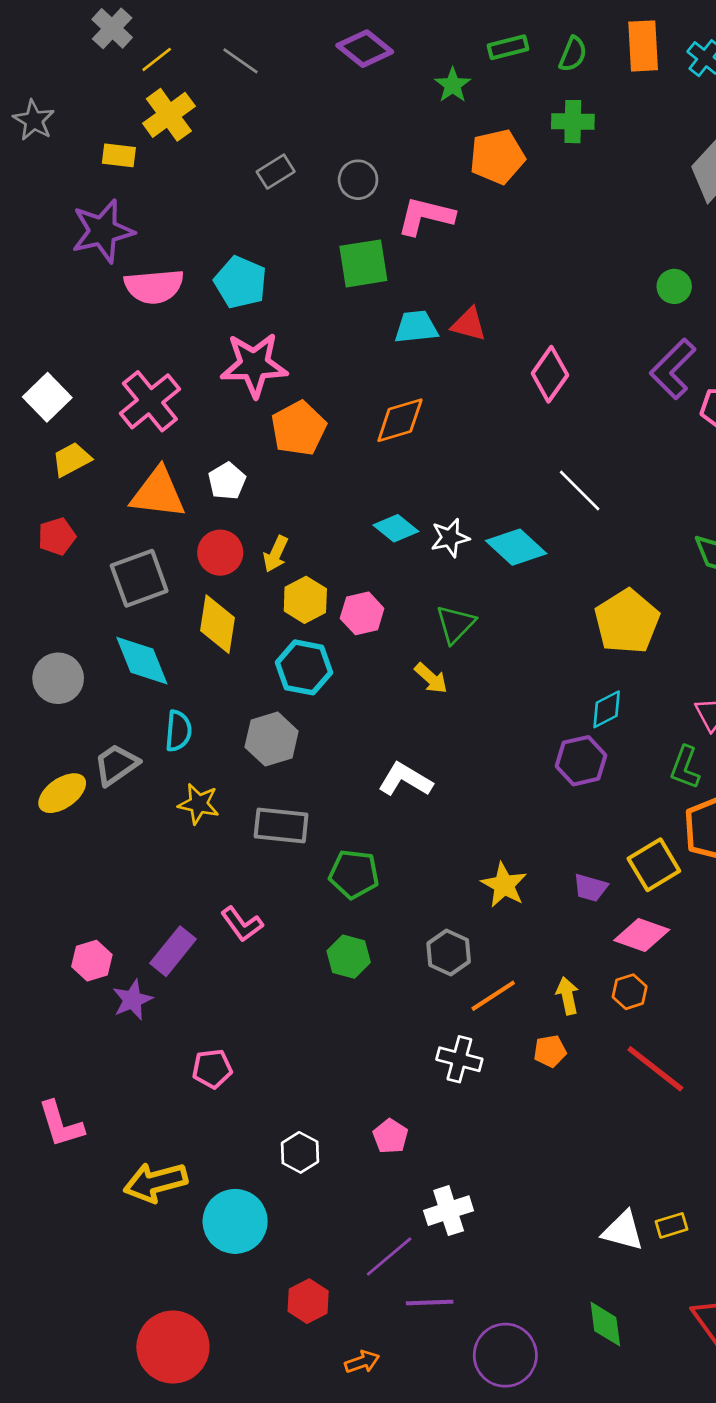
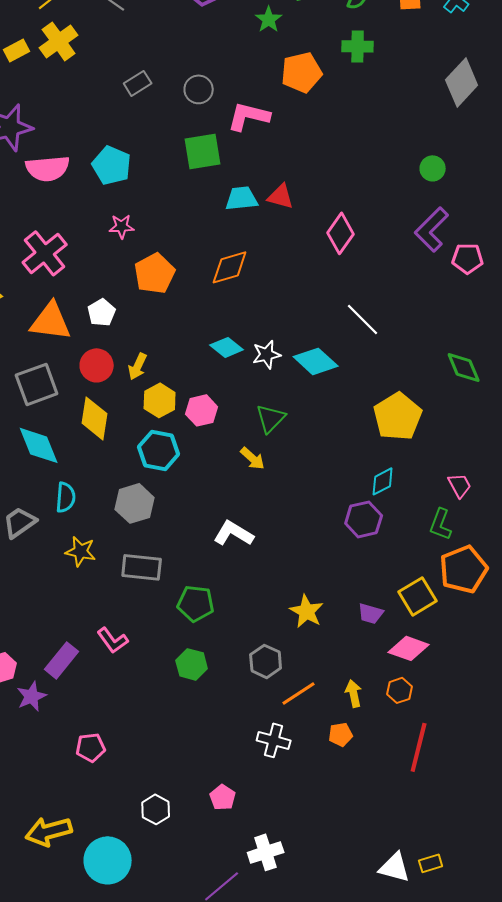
yellow rectangle: (119, 155) -> (17, 50), moved, turned -35
pink star: (254, 365) -> (122, 226), size x0.5
red line: (655, 1069) -> (419, 747), turned 66

